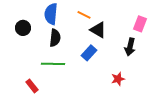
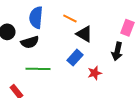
black semicircle: (55, 38) -> (30, 42), moved, turned 66
red star: (118, 79) -> (95, 73), moved

